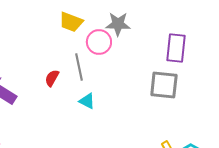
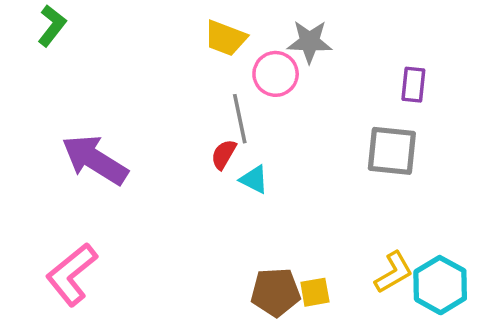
purple rectangle: (176, 48) -> (413, 85), size x0.7
red semicircle: (52, 78) -> (224, 154), moved

